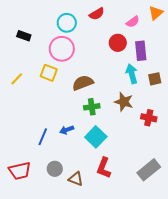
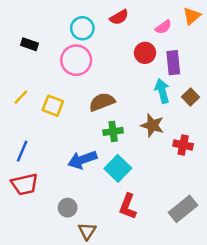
yellow square: (49, 73) -> (53, 106), moved
brown square: (155, 79) -> (190, 97), turned -32
blue arrow: (67, 130) -> (82, 160), size x1.6
blue line: (43, 137) -> (22, 151), moved
red trapezoid: (20, 171) -> (25, 184), moved
brown triangle: (76, 179) -> (87, 231), moved, turned 42

